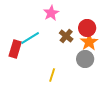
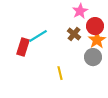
pink star: (51, 13) -> (80, 11), moved
yellow line: (52, 75) -> (60, 73), turned -32

